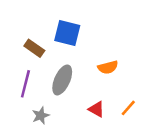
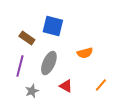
red triangle: (96, 109) -> (66, 86), moved

